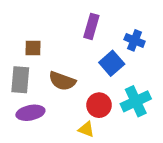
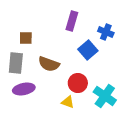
cyan cross: (136, 101) -> (105, 96), moved, turned -30

